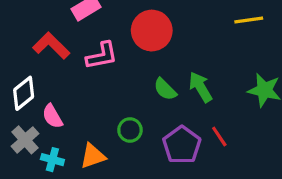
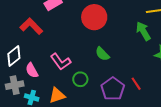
pink L-shape: (102, 56) -> (61, 62), moved, turned 65
green arrow: (201, 87) -> (143, 31), moved
gray cross: (25, 140) -> (15, 85), turned 30

